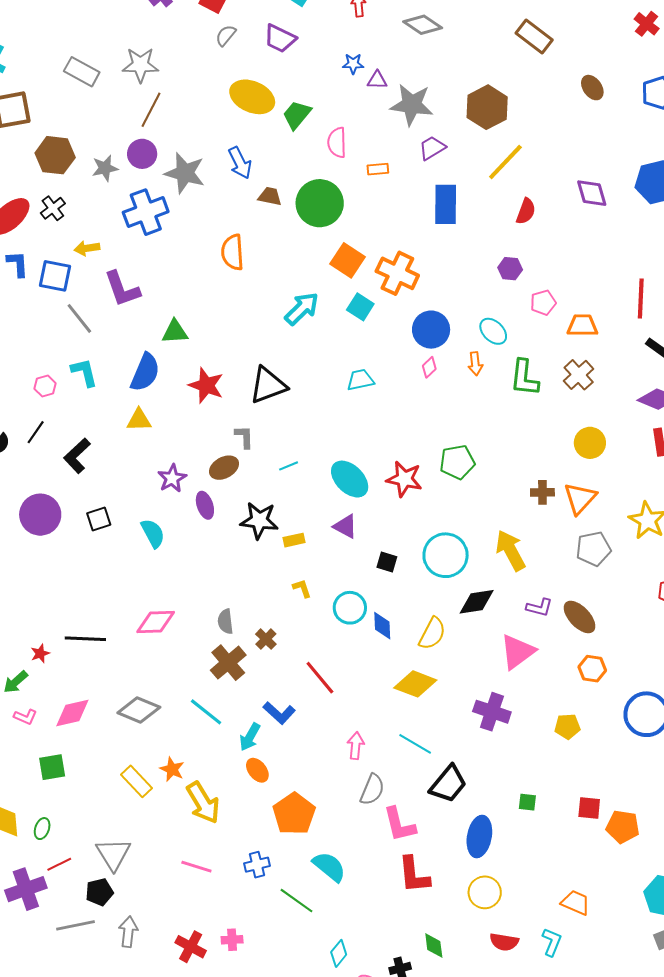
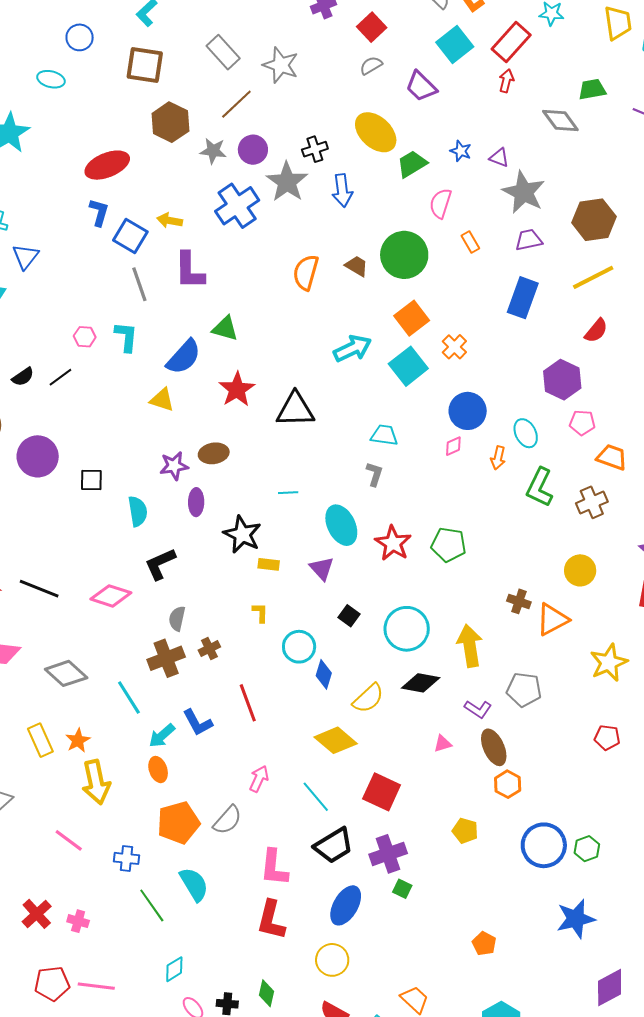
blue star: (353, 64) -> (461, 151), moved
brown line: (151, 110) -> (236, 104), moved
orange rectangle: (378, 169) -> (470, 242), turned 45
brown trapezoid: (270, 196) -> (357, 266), moved
black cross: (53, 208) -> (315, 149), moved
blue cross: (146, 212) -> (237, 206), turned -33
purple hexagon: (510, 269) -> (562, 380), size x1.6
orange cross: (397, 273) -> (454, 347), size x0.6
cyan square: (360, 307) -> (408, 366), size x1.4
gray L-shape: (244, 437) -> (375, 474), moved
black L-shape: (77, 456) -> (160, 564), moved
brown ellipse: (224, 468) -> (214, 453), moved
gray pentagon: (593, 549) -> (524, 690), moved
brown ellipse: (580, 617) -> (494, 747), moved
pink triangle: (517, 652) -> (443, 744), size x0.5
purple cross: (492, 712) -> (388, 854), moved, turned 33
gray semicircle: (372, 790) -> (227, 820), moved
red square: (589, 808) -> (382, 792), moved, size x1.5
orange pentagon: (623, 827) -> (484, 944), size x0.7

